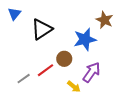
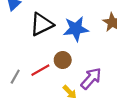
blue star: (85, 39) -> (76, 29), moved
gray line: (24, 79) -> (15, 77), turned -32

